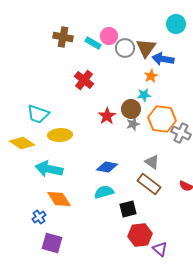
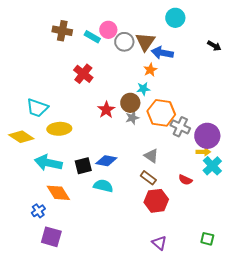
brown rectangle: (149, 184) -> (148, 178), size x0.7
cyan semicircle: (104, 192) -> (103, 186), turned 30
black square: (128, 209) -> (83, 166), moved
red hexagon: (140, 235) -> (156, 201), moved

